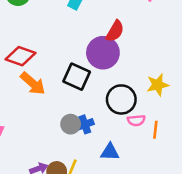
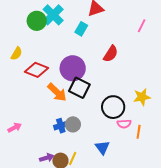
purple circle: (103, 53) -> (73, 68), moved
orange arrow: (33, 83) -> (57, 92), moved
blue cross: (85, 124) -> (61, 126), moved
blue triangle: (110, 152) -> (102, 147), turned 49

